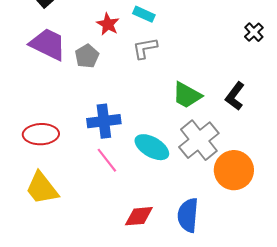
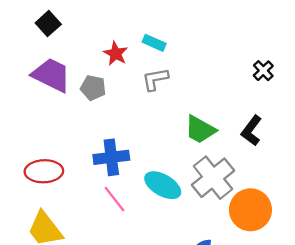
black cross: (254, 32) -> (263, 71), moved
gray pentagon: (87, 56) -> (93, 88), turned -30

